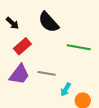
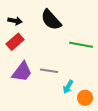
black arrow: (12, 23) -> (15, 21), turned -32
red rectangle: (22, 46) -> (15, 42), moved

